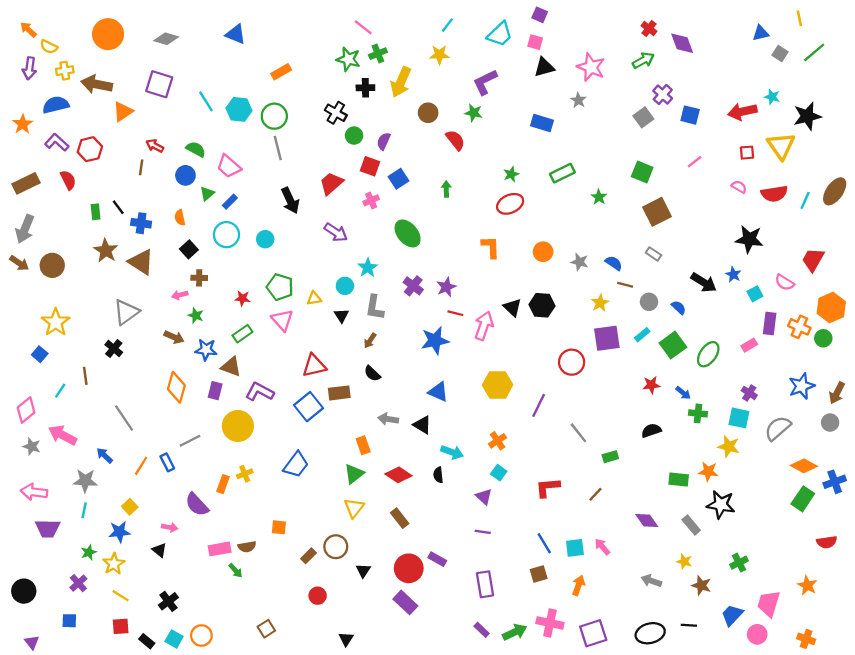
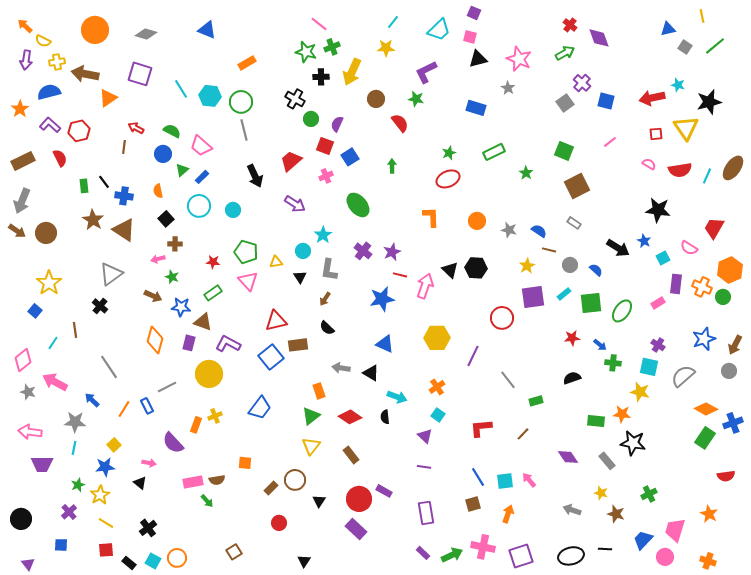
green square: (673, 345) -> (591, 303), turned 30

